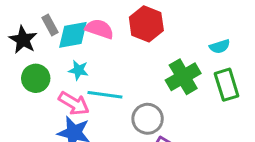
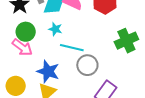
pink arrow: (74, 103) -> (22, 47), moved
gray circle: (148, 119) -> (87, 65), moved

